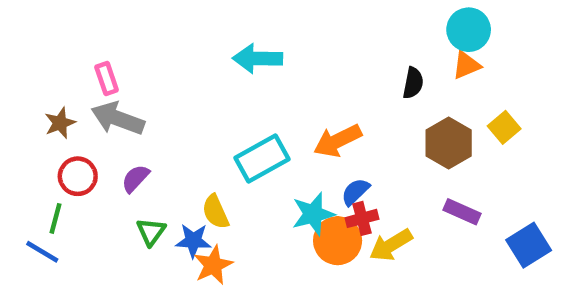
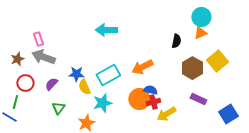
yellow square: (504, 127) -> (217, 61), size x1.5
blue semicircle: (355, 192) -> (150, 90), turned 56
yellow semicircle: (215, 212) -> (84, 87), moved
cyan star: (313, 214) -> (102, 103), moved
blue star: (193, 241) -> (76, 74), moved
orange circle: (338, 241) -> (139, 99), moved

